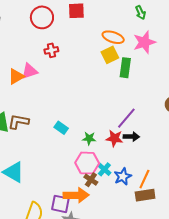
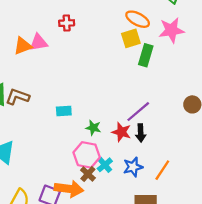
cyan rectangle: (61, 128) -> (64, 111), turned -48
black arrow: (131, 137) -> (141, 133), turned 77
blue star: (123, 176) -> (133, 167), moved
orange line: (144, 179) -> (162, 170), moved

